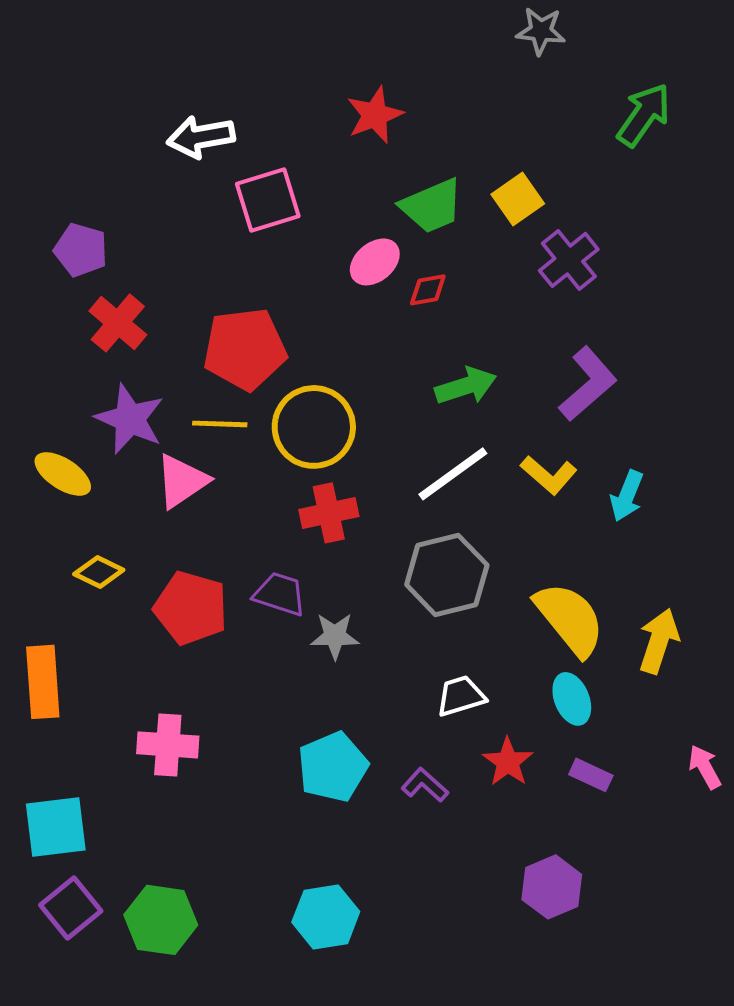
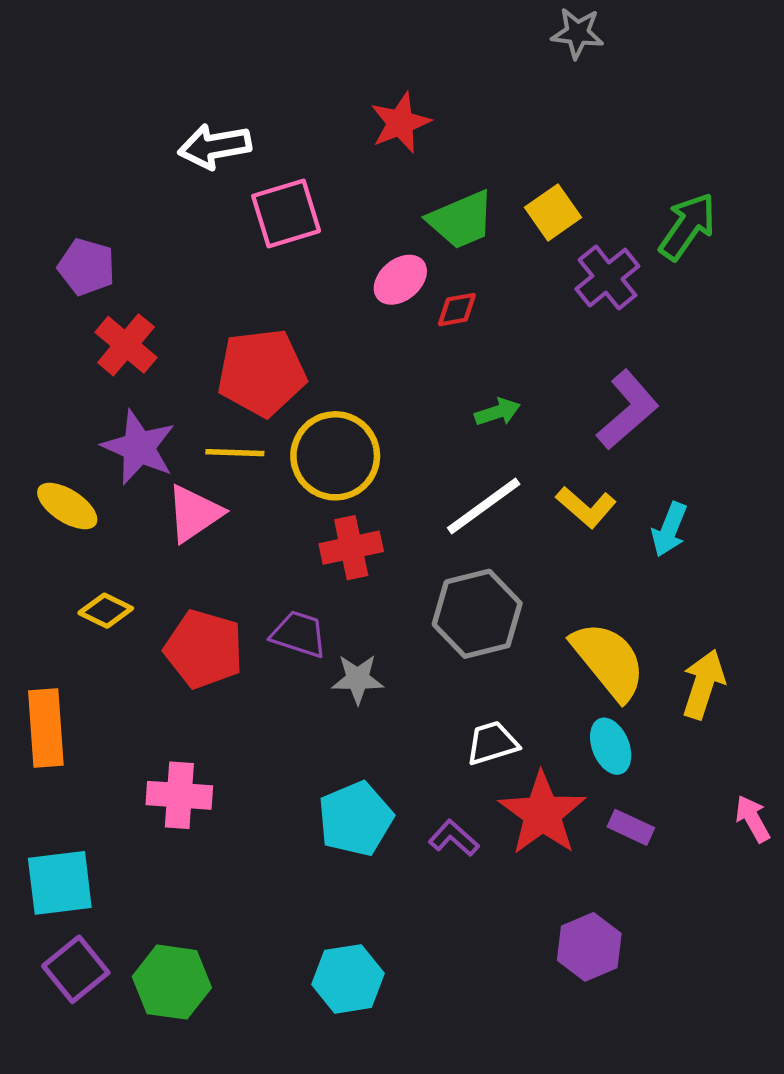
green arrow: (644, 115) -> (687, 226), moved
green arrow: (466, 386) -> (497, 412), size x0.7
red star: (508, 762) -> (542, 813), size x1.6

